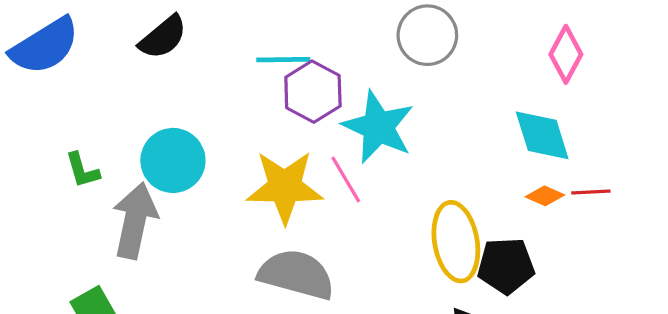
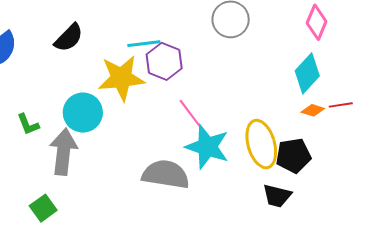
cyan star: (378, 127) -> (207, 147), moved
cyan diamond: (542, 135) -> (307, 73), turned 66
yellow star: (285, 187) -> (121, 78), moved

